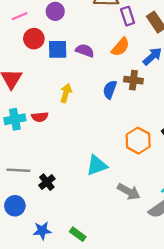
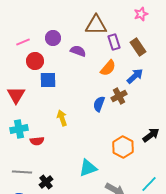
blue square: (58, 49) -> (48, 80), moved
purple semicircle: (85, 50) -> (78, 51), moved
brown cross: (133, 80) -> (119, 96), turned -35
yellow arrow: (66, 93) -> (62, 118), moved, turned -35
red semicircle: (40, 117) -> (37, 141), moved

